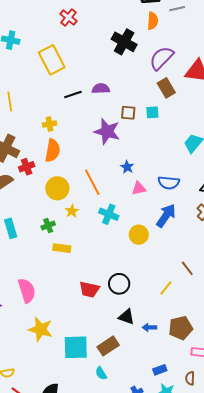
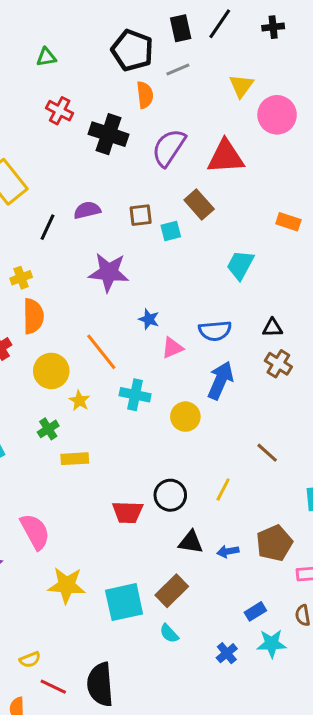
red cross: (68, 17) -> (60, 111), moved
brown rectangle: (166, 88) -> (199, 204), moved
black line: (73, 94) -> (47, 227), turned -36
brown square: (128, 113) -> (141, 215), moved
yellow line: (166, 288) -> (223, 490), moved

